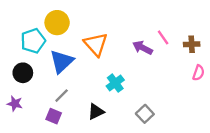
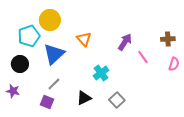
pink line: (163, 37) -> (143, 57), moved
orange triangle: (96, 44) -> (84, 39), size x0.7
purple arrow: (143, 48) -> (125, 42), turned 96
gray square: (145, 114) -> (117, 100), moved

